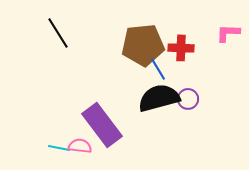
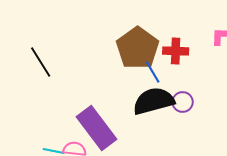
black line: (58, 33) -> (41, 62), moved
brown pentagon: (143, 45) -> (138, 48), turned -30

